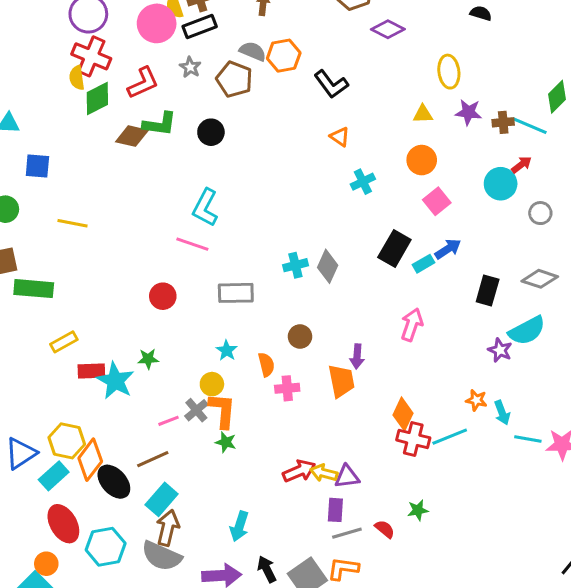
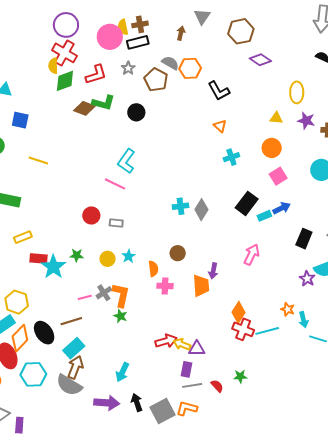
gray rectangle: (236, 293) -> (116, 223), moved, size x0.6
yellow circle: (212, 384) -> (108, 259), moved
orange diamond: (90, 460) -> (20, 338), moved

